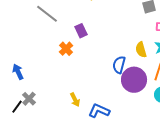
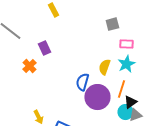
yellow semicircle: (141, 50) -> (104, 67), turned 35

